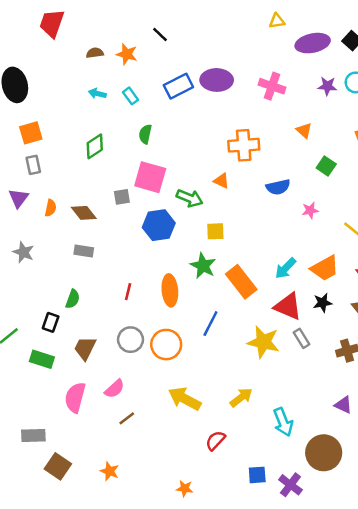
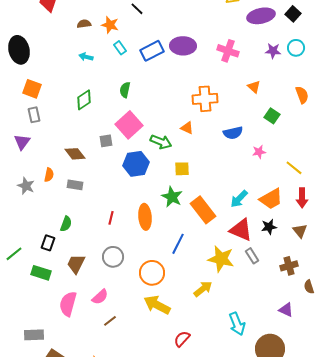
cyan rectangle: (130, 96) -> (120, 48), moved
orange square: (31, 133) -> (32, 89), turned 36
pink square: (150, 177) -> (129, 125), turned 32
orange semicircle: (51, 208) -> (49, 175), moved
orange circle: (166, 345) -> (152, 273), moved
yellow arrow: (241, 397) -> (203, 289), moved

